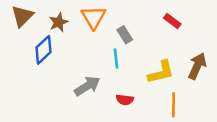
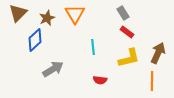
red rectangle: (172, 21) -> (127, 32), moved
gray rectangle: (125, 35) -> (123, 13), moved
gray arrow: (87, 86) -> (53, 69), moved
orange line: (173, 105) -> (152, 81), moved

